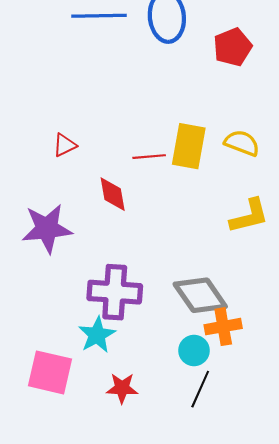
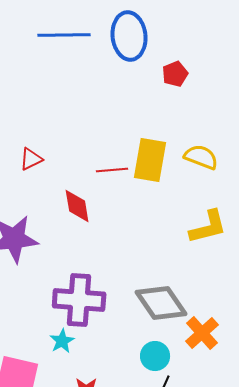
red pentagon: (233, 47) -> (175, 74), moved, size x0.7
orange cross: (223, 327) -> (202, 333), moved, turned -32
cyan star: (97, 335) -> (62, 341), size x0.7

